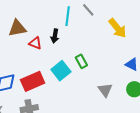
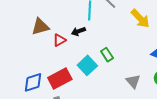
black arrow: (55, 36) -> (78, 31), turned 64
red triangle: (35, 43) -> (59, 40), turned -48

